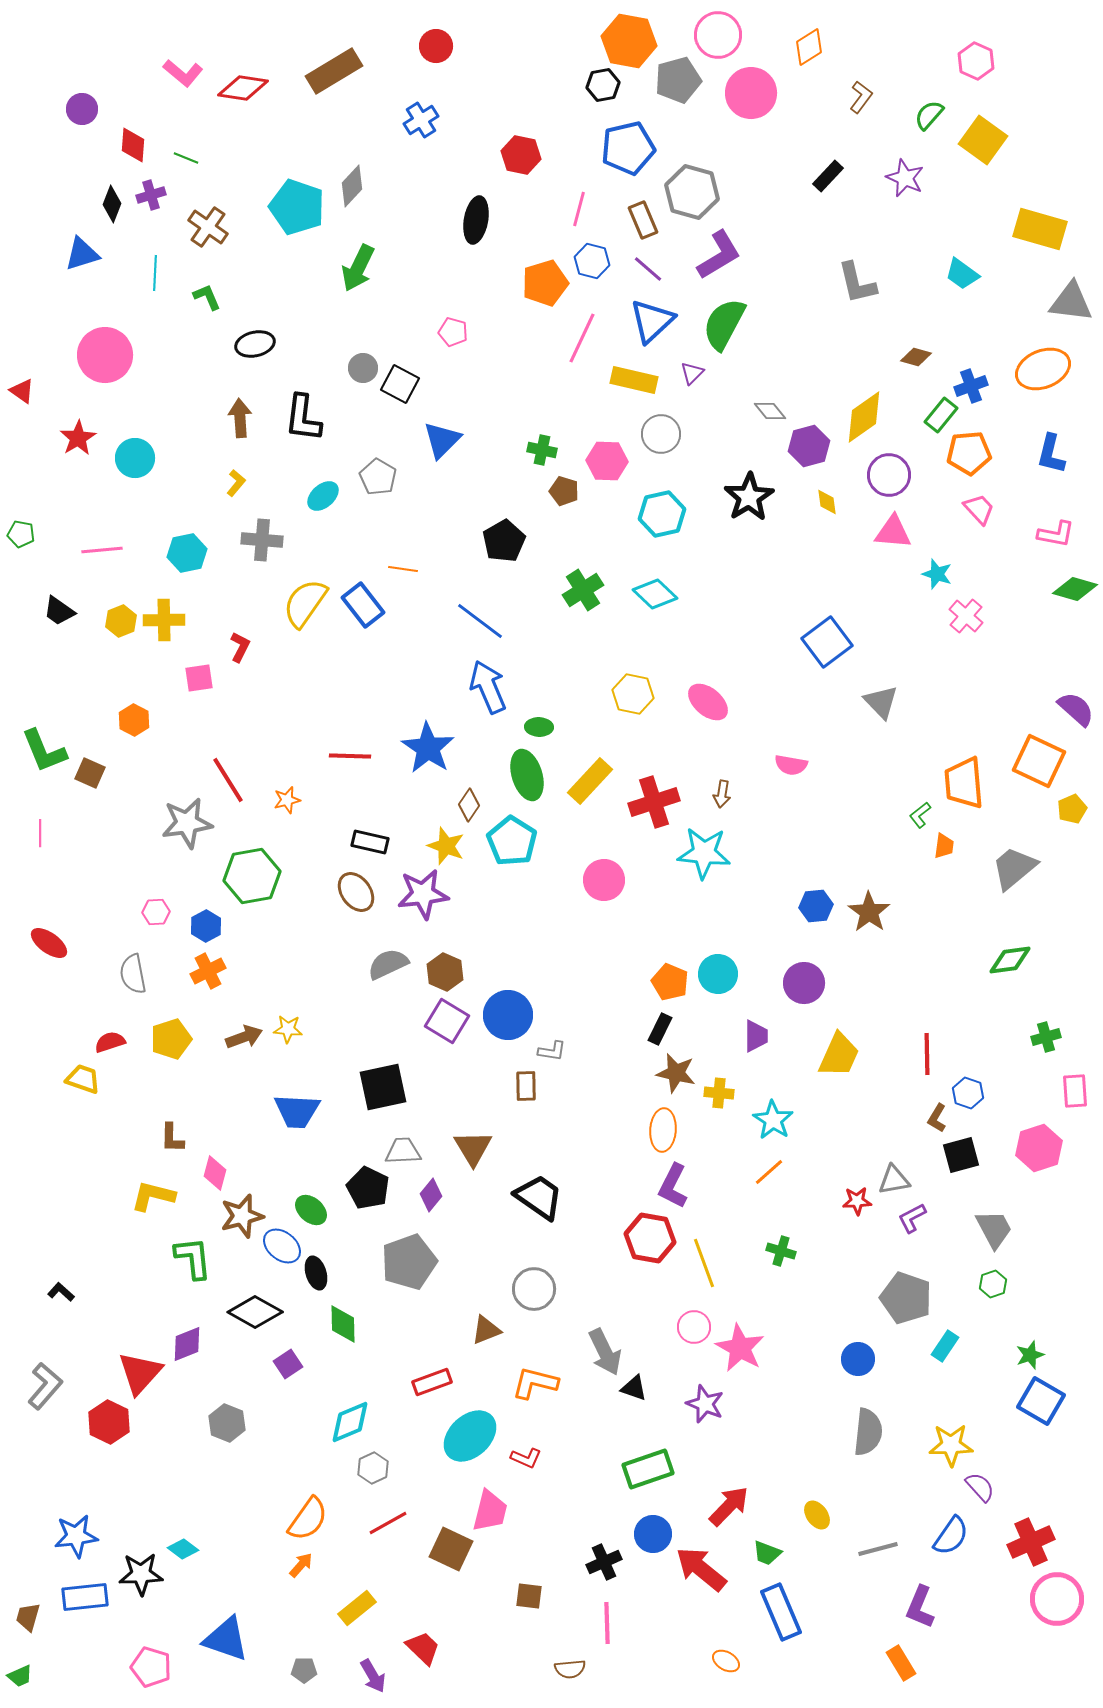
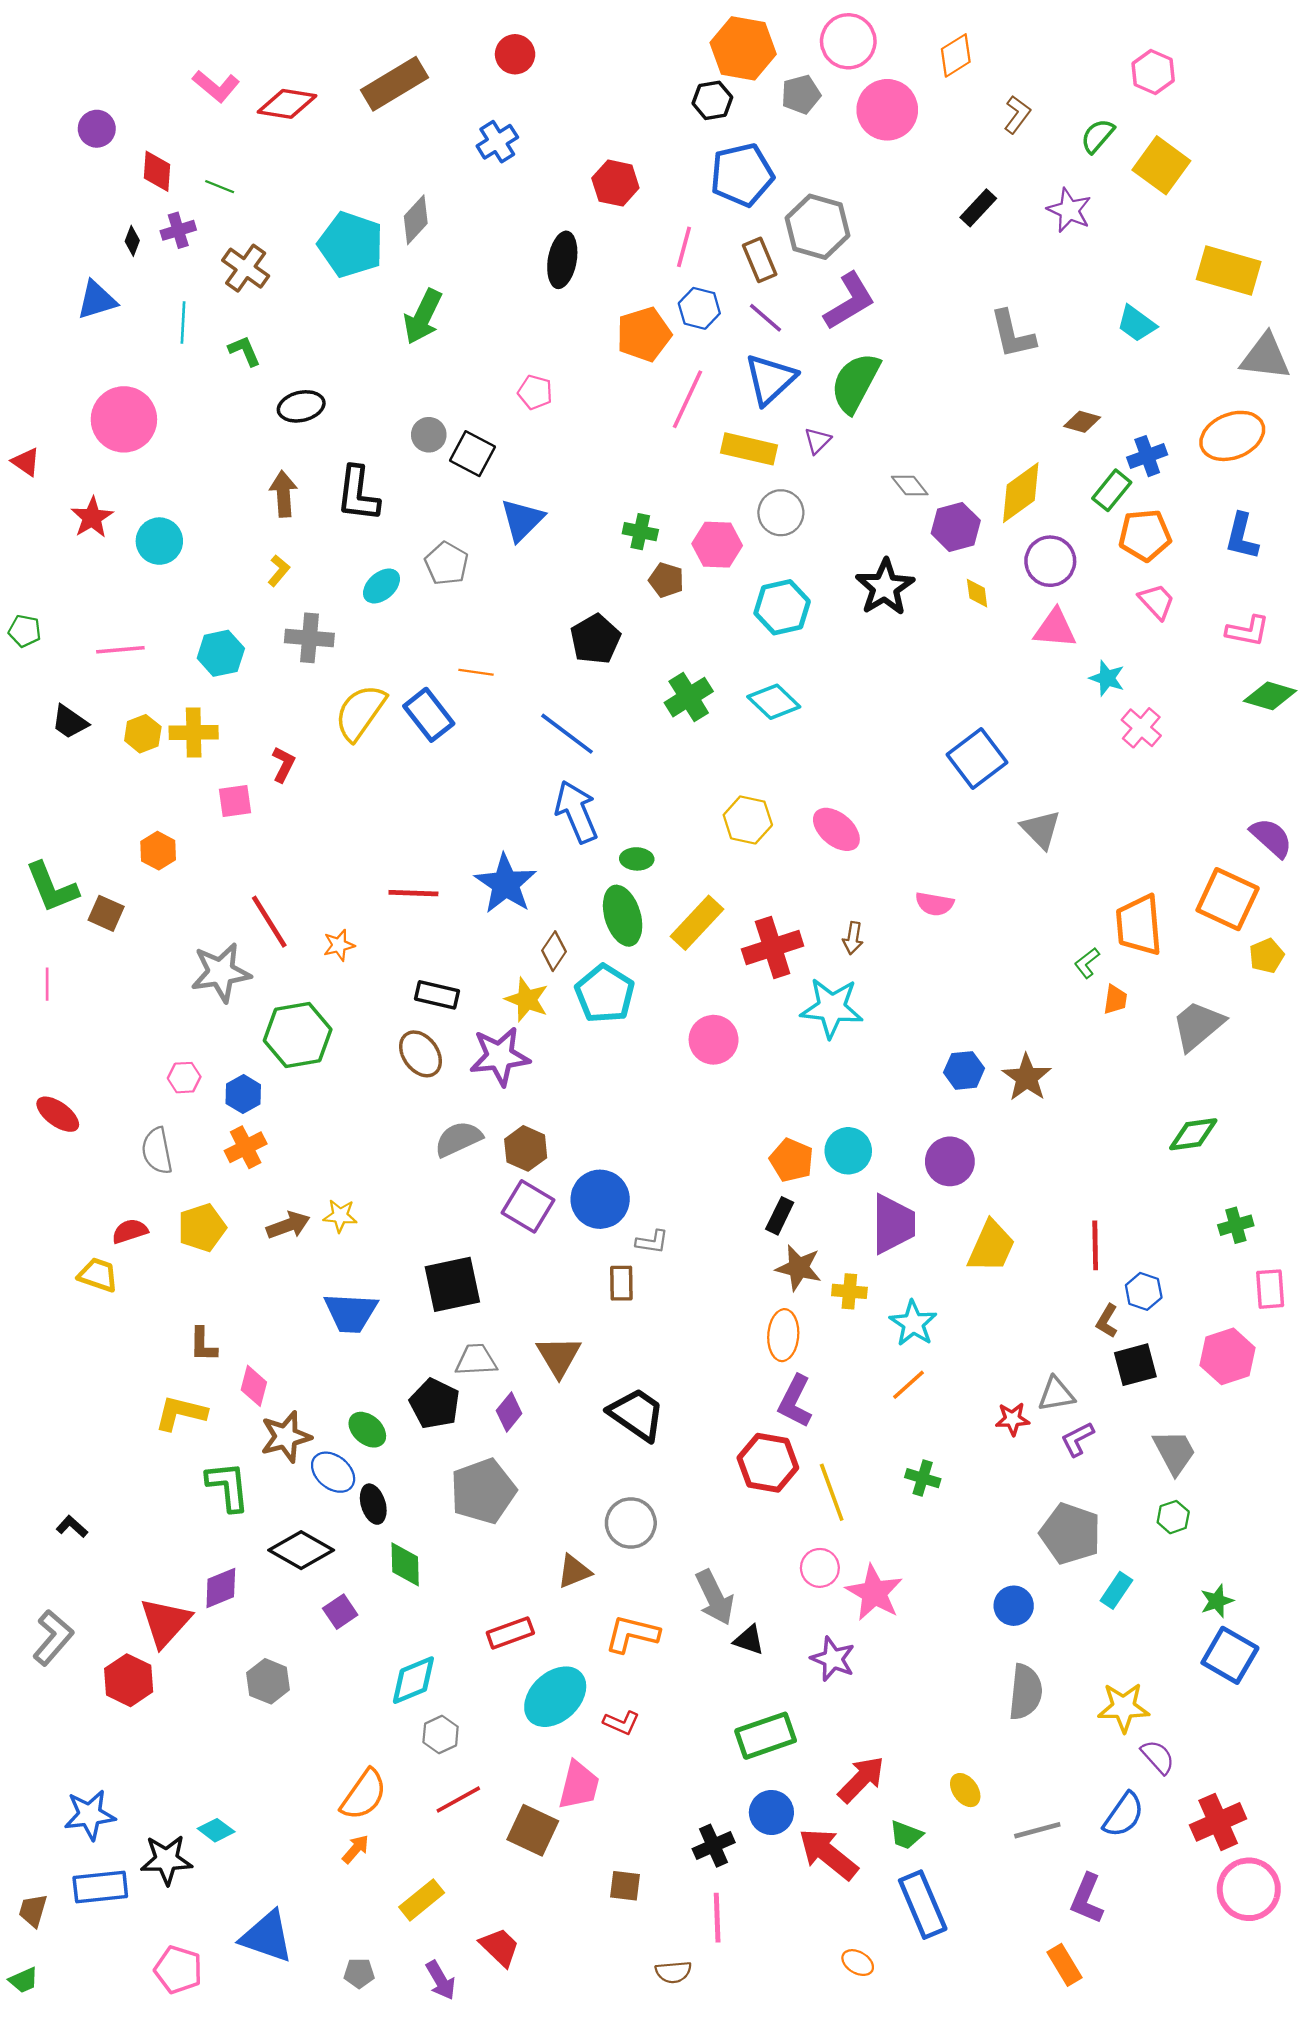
gray pentagon: (678, 80) -> (801, 94), size x0.7
black diamond: (112, 204) -> (132, 241), size x0.7
purple trapezoid: (756, 1036) -> (893, 1224), size x1.6

